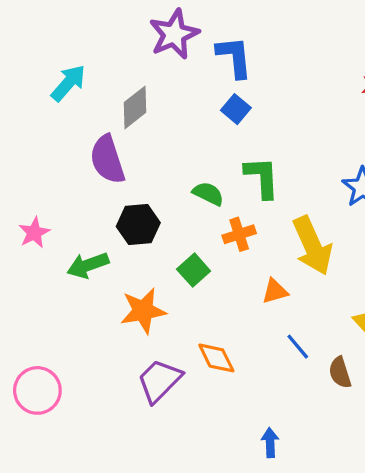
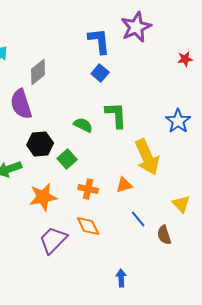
purple star: (174, 34) -> (136, 27), moved
orange cross: (239, 234) -> (88, 189), moved, turned 30
green square: (194, 270) -> (67, 159), moved

